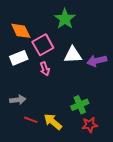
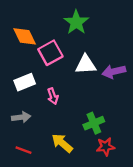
white rectangle: (19, 58) -> (25, 82), moved
pink arrow: (45, 69) -> (53, 96), moved
red line: (31, 120) -> (23, 150), moved

